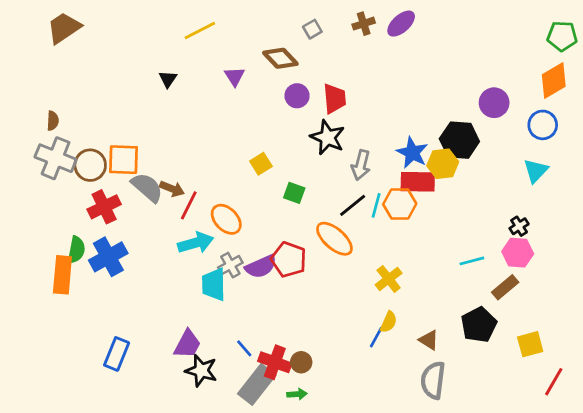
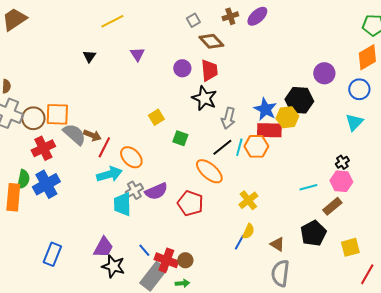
brown diamond: (280, 58) -> (211, 41), moved
red pentagon: (289, 260) -> (190, 203), moved

